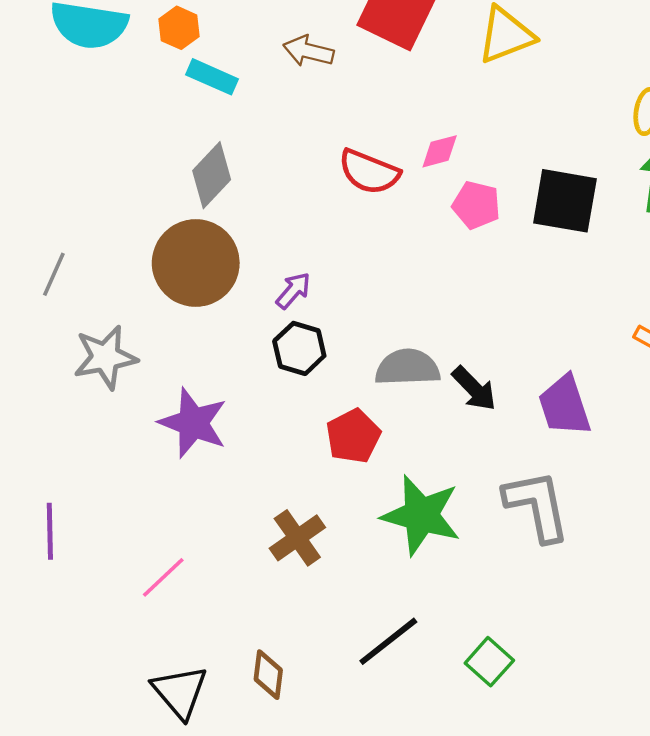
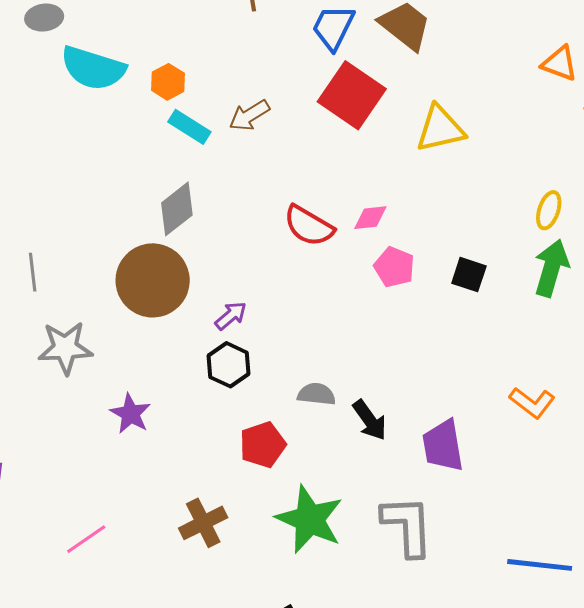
brown arrow: (308, 51) -> (249, 115), moved, turned -54
black square: (565, 201) -> (469, 275), size x0.6
gray line: (54, 274) -> (33, 272), turned -39
gray semicircle: (407, 367) -> (316, 394), size x0.7
purple star: (193, 423) -> (130, 414), size x0.7

